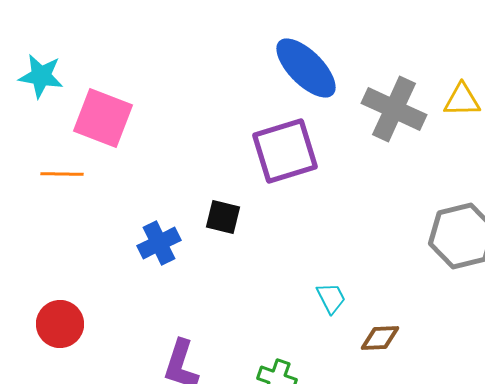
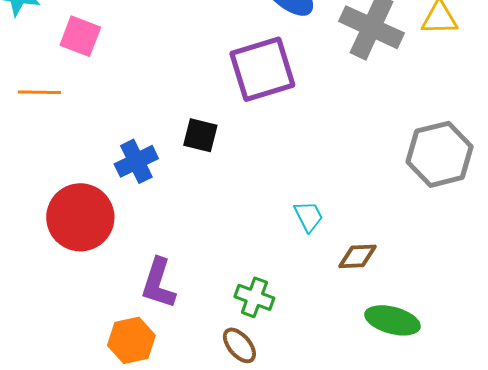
pink square: (103, 118) -> (80, 36), size x0.7
red circle: (60, 324) -> (80, 217), moved, size x1.4

